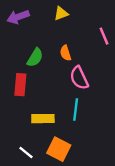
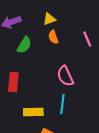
orange semicircle: (66, 53) -> (53, 37), moved
green semicircle: (35, 58) -> (24, 45), moved

